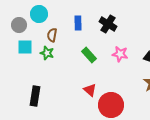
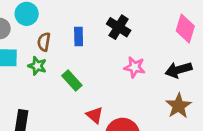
blue rectangle: (78, 23) -> (79, 37), moved
green rectangle: (89, 55) -> (72, 80), moved

